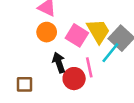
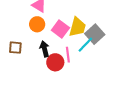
yellow trapezoid: (98, 31) -> (77, 27), turned 40
brown square: (24, 84) -> (15, 48), moved

